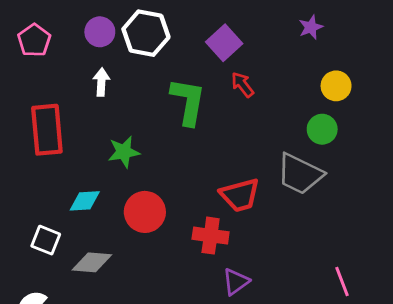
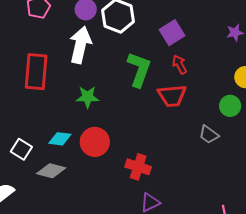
white arrow: (101, 82) -> (80, 45), size x1.8
gray trapezoid: (300, 174) -> (209, 135), size x0.6
red trapezoid: (240, 195) -> (172, 96), moved
cyan diamond: (85, 201) -> (60, 139), moved

